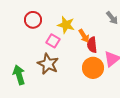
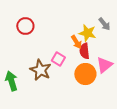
yellow star: (66, 25) -> (87, 33), moved
pink square: (53, 41) -> (58, 59), moved

